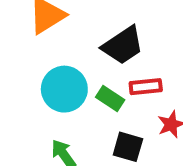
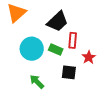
red rectangle: (146, 87) -> (73, 40), turned -70

